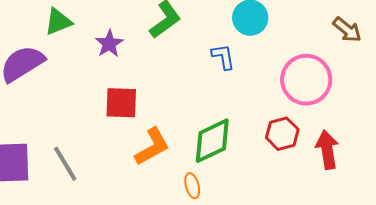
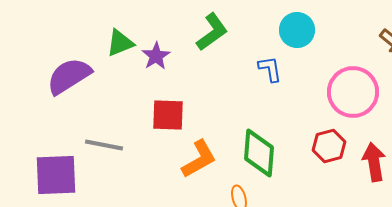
green triangle: (58, 22) -> (120, 43), moved
green diamond: (212, 141) -> (259, 153), turned -60
gray line: (65, 164) -> (104, 145), moved, turned -48

